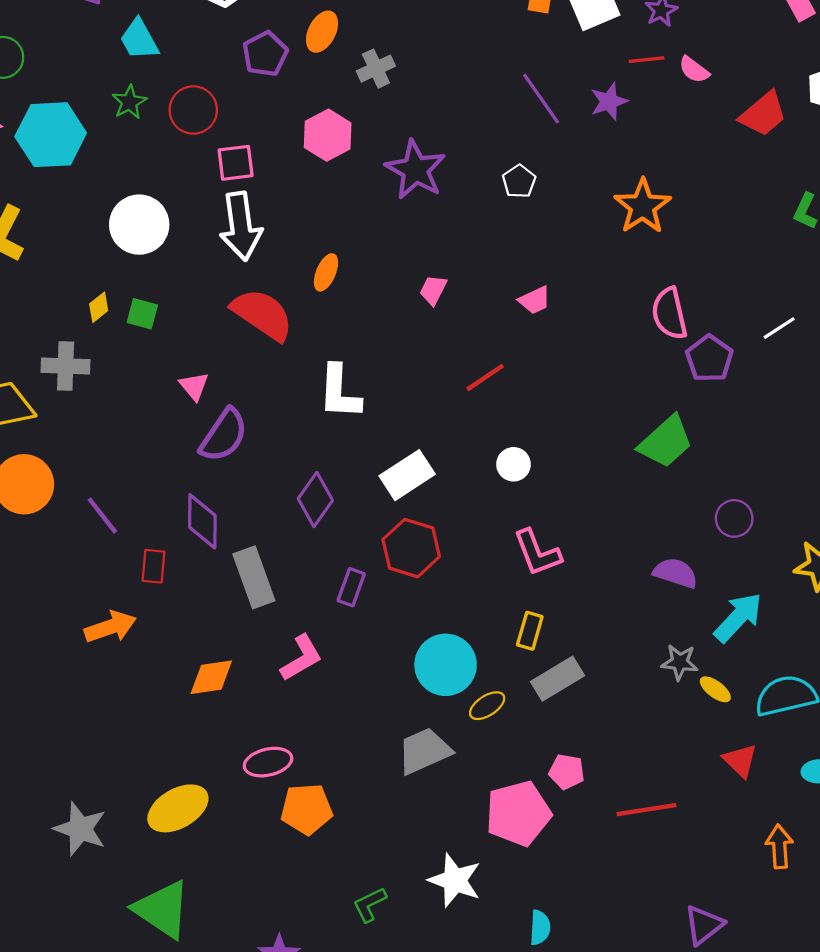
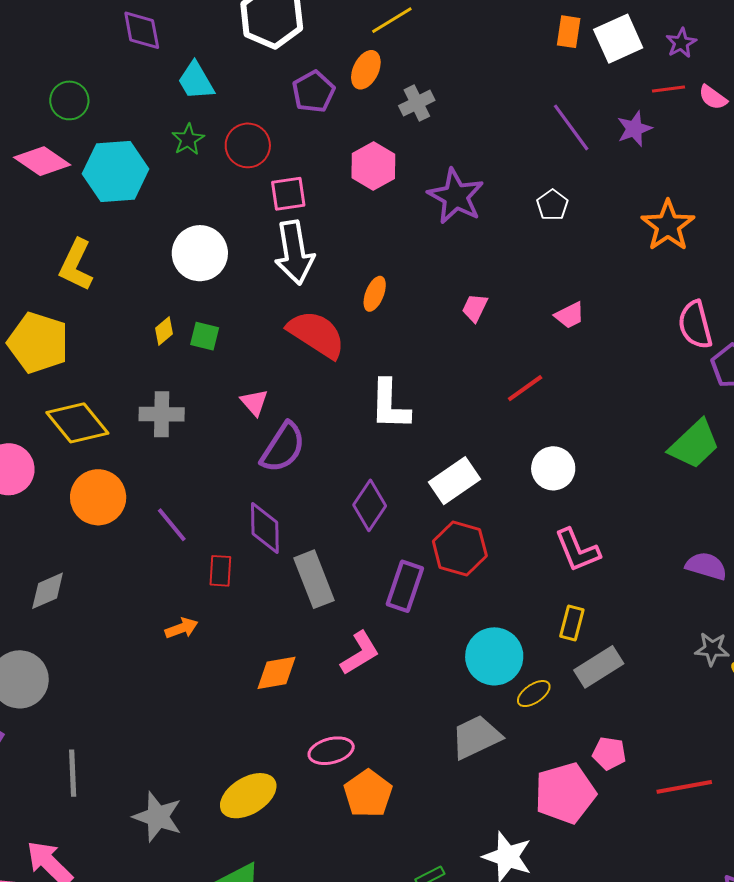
gray cross: (66, 366) -> (162, 414), moved
white circle: (513, 464) -> (553, 468), size x1.4
purple rectangle: (351, 587) -> (405, 586), size x1.4
orange arrow: (110, 627) -> (181, 628), size x0.7
orange pentagon: (307, 809) -> (368, 794), turned -30

